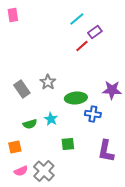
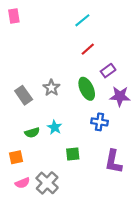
purple rectangle: (95, 32) -> (108, 71), moved
green ellipse: (76, 98) -> (87, 89), moved, turned 70

